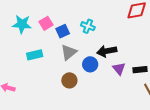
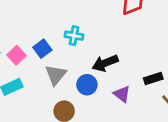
pink square: (46, 23) -> (16, 55), moved
purple triangle: (119, 69) -> (122, 94), moved

